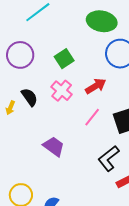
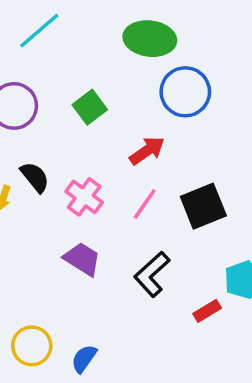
pink cross: (62, 91) -> (84, 197), moved
black L-shape: (109, 158) -> (152, 274), moved

